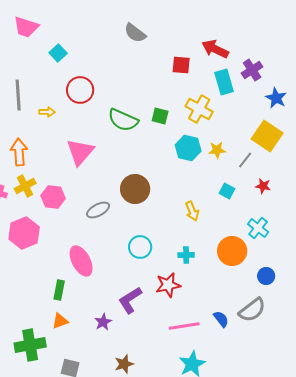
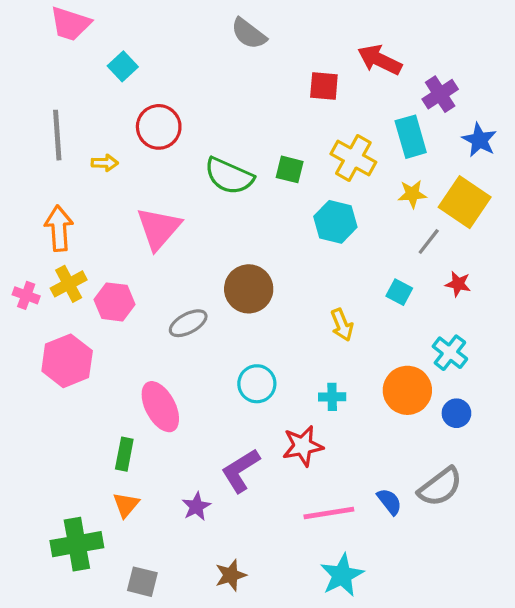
cyan rectangle: (224, 82) -> (411, 137), moved
yellow star: (217, 150) -> (412, 194), moved
blue circle: (266, 276) -> (456, 413), moved
orange triangle: (60, 321) -> (126, 505), turned -30

